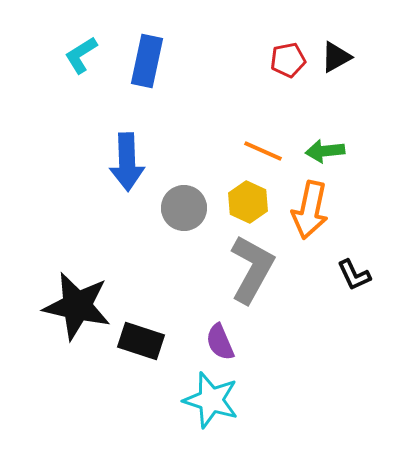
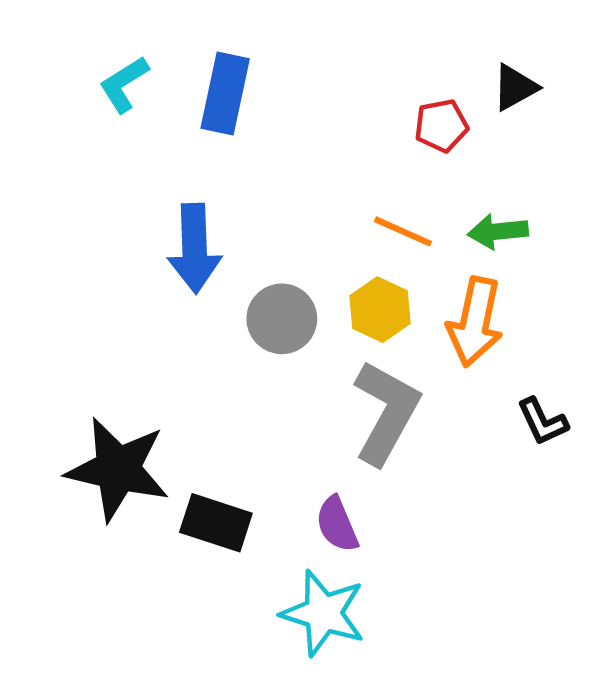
red pentagon: (288, 60) -> (441, 126), moved

